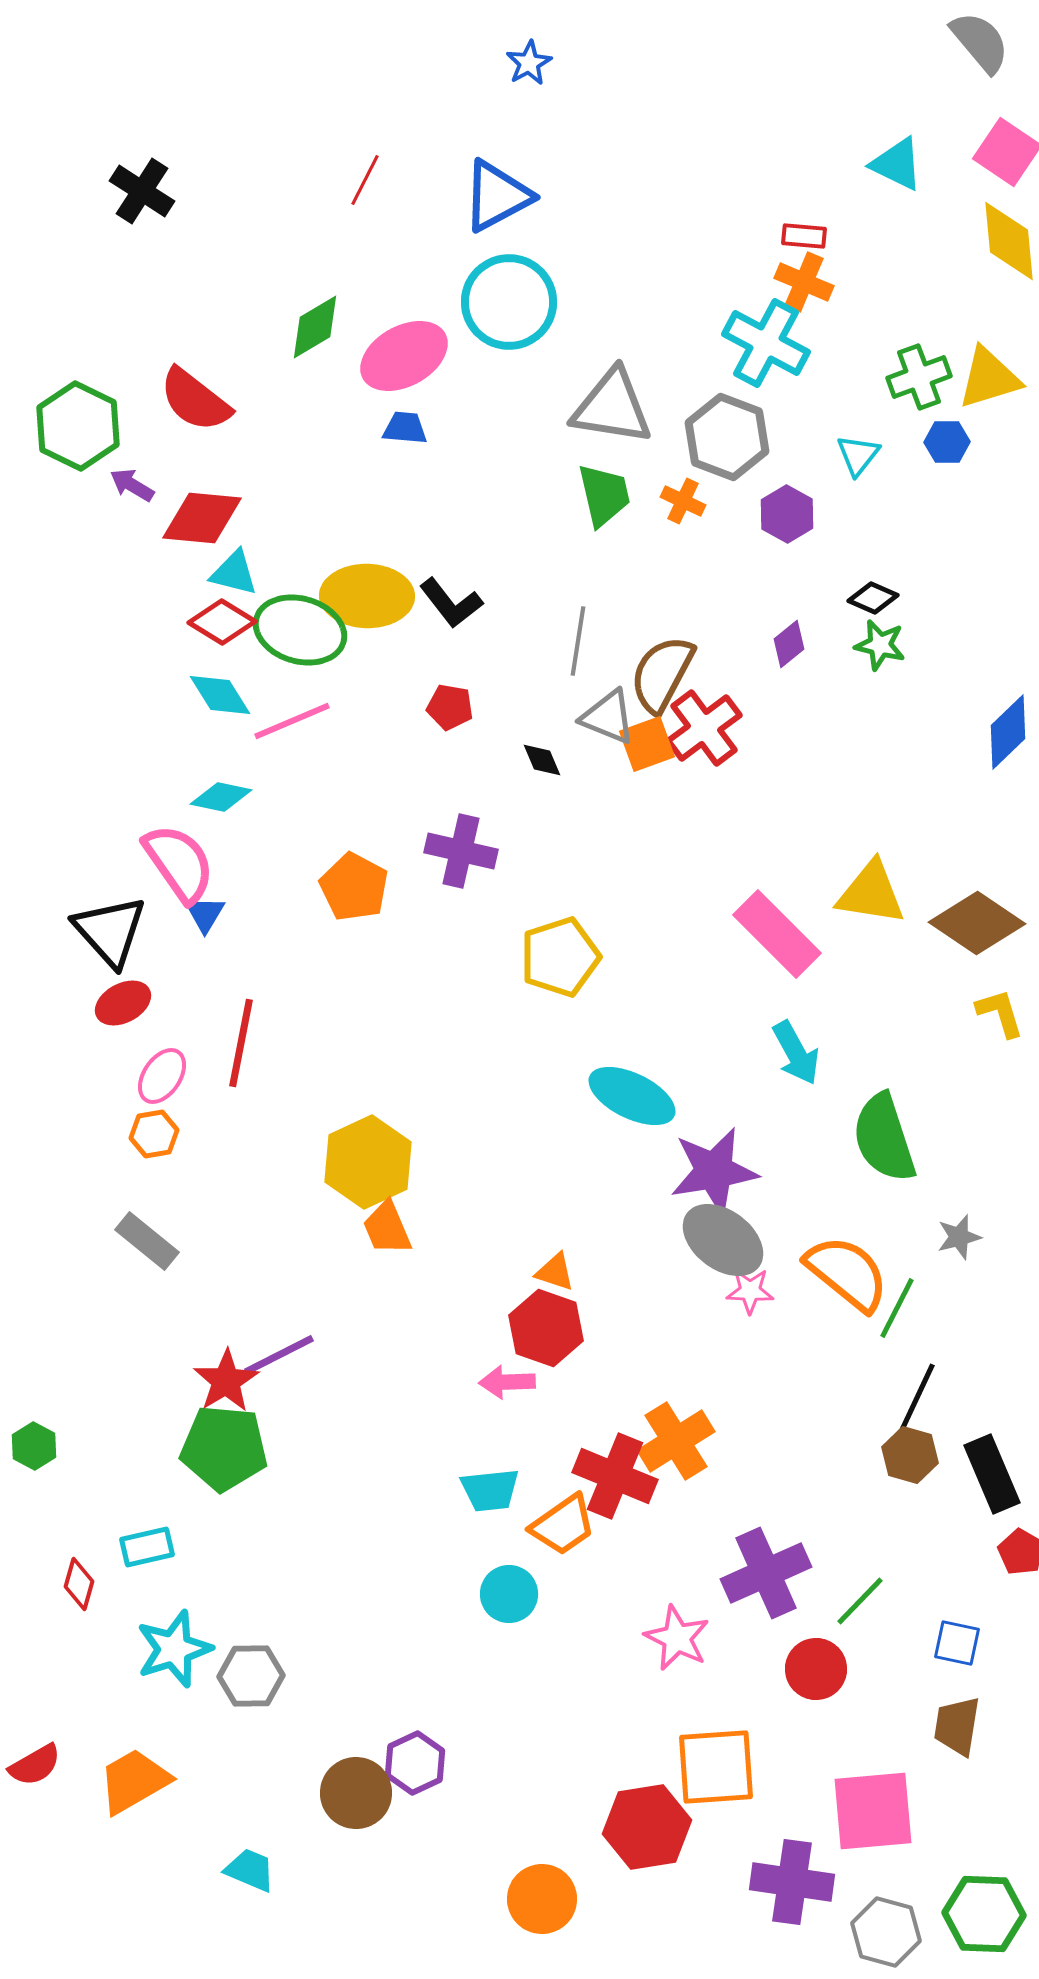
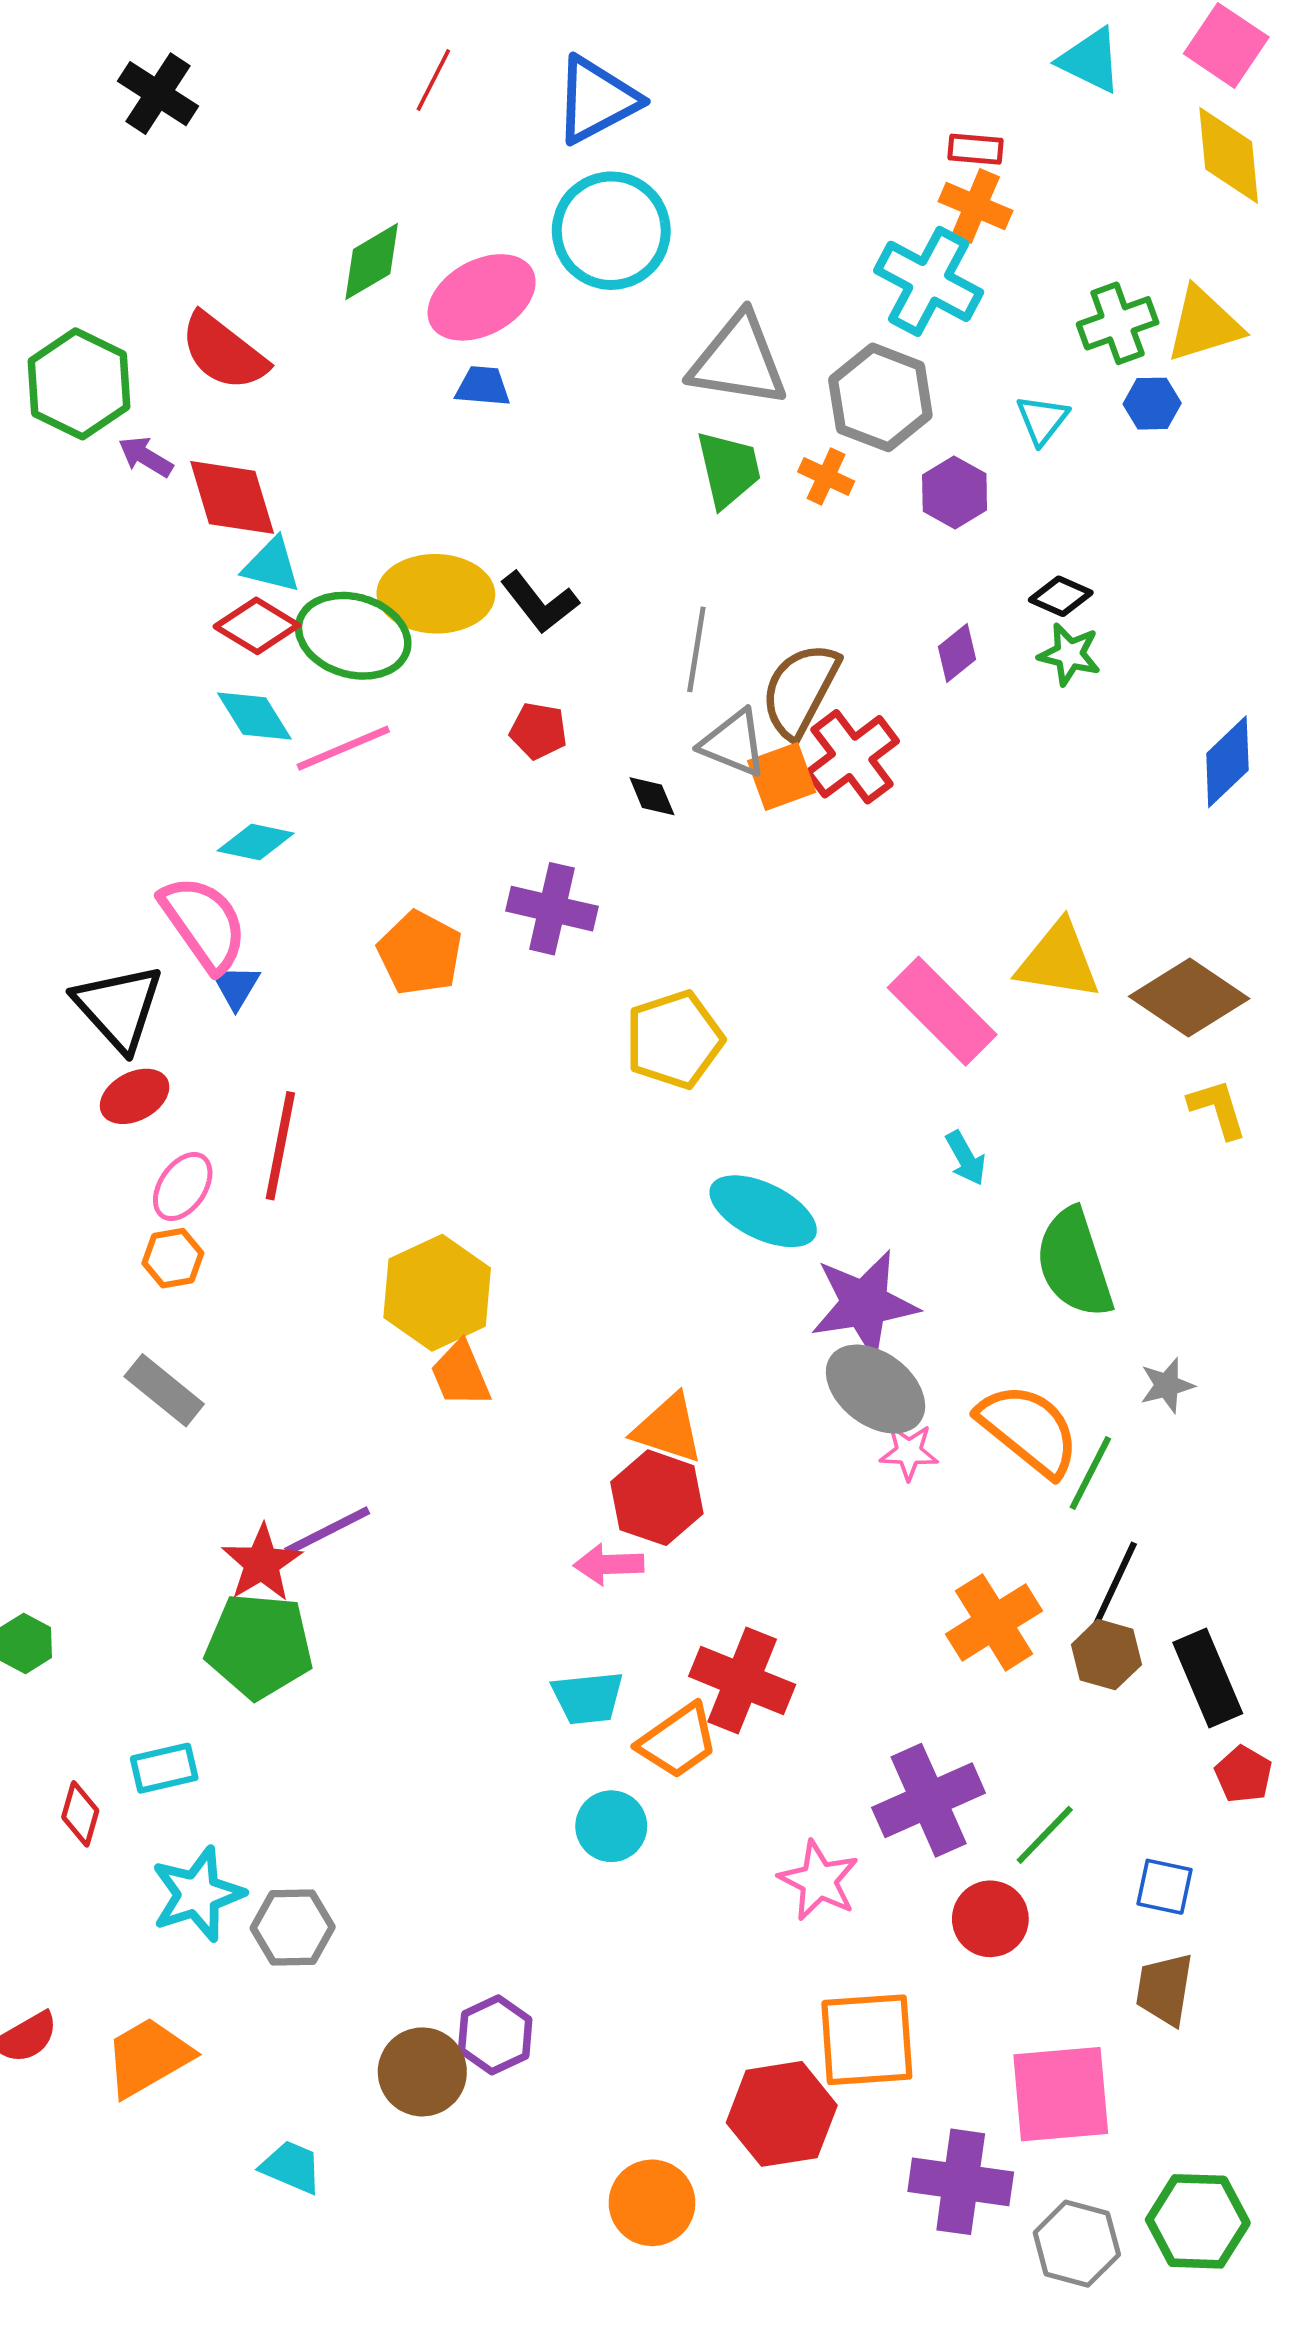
red diamond: (202, 518) -> (232, 497), turned 68
cyan arrow: (796, 1053) -> (966, 1158), size x0.7
orange triangle: (555, 1272) -> (668, 1429), size x1.5
orange cross: (676, 1441) -> (994, 1622), moved

